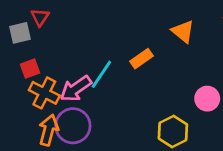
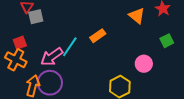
orange triangle: (183, 31) -> (137, 16), moved
gray square: (20, 33) -> (36, 17), moved
orange cross: (44, 93) -> (16, 60), moved

